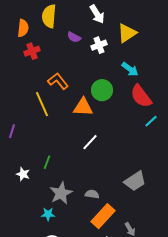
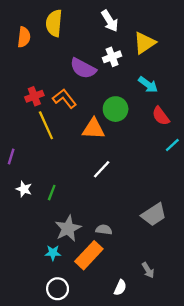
purple semicircle: (74, 37) -> (83, 68), moved, size x1.6
red cross: (32, 51) -> (34, 96), moved
red semicircle: (141, 96) -> (161, 116), size x0.7
white star: (23, 174) -> (24, 189), moved
orange rectangle: (103, 216) -> (89, 255), moved

